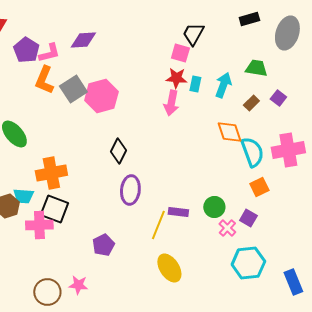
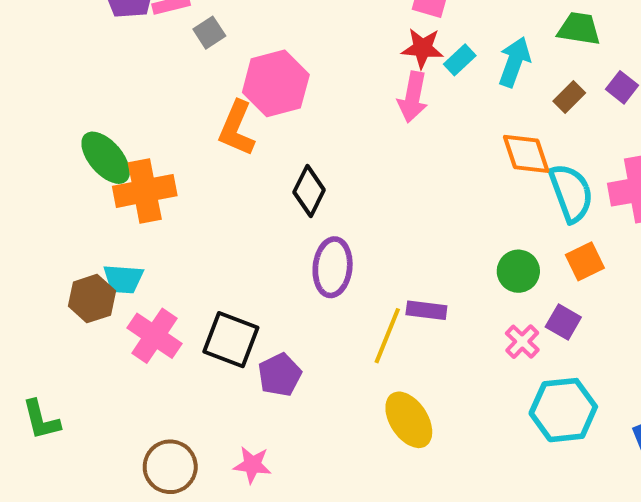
orange L-shape: (44, 80) -> (237, 128), moved
cyan rectangle: (195, 84) -> (460, 60), turned 35
gray square: (73, 89) -> (209, 33), moved, size x0.6
orange cross: (51, 173) -> (145, 191), moved
green circle: (214, 207) -> (518, 271), moved
black square: (54, 209) -> (231, 340), moved
pink cross: (39, 225) -> (155, 336), turned 36
pink star: (78, 285) -> (252, 465), moved

